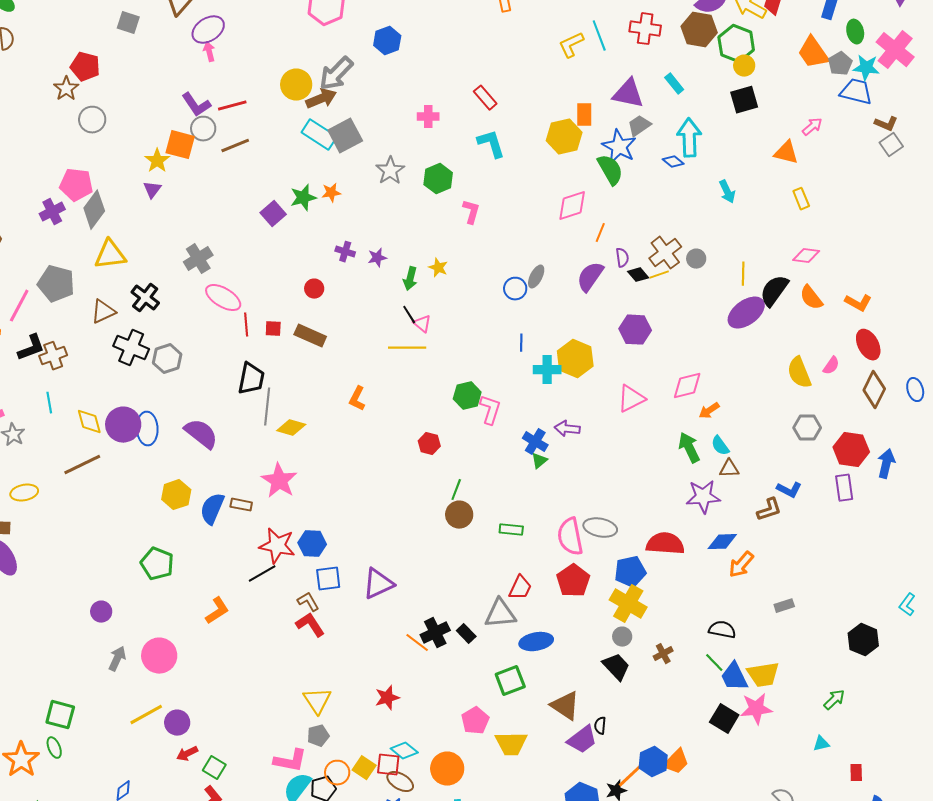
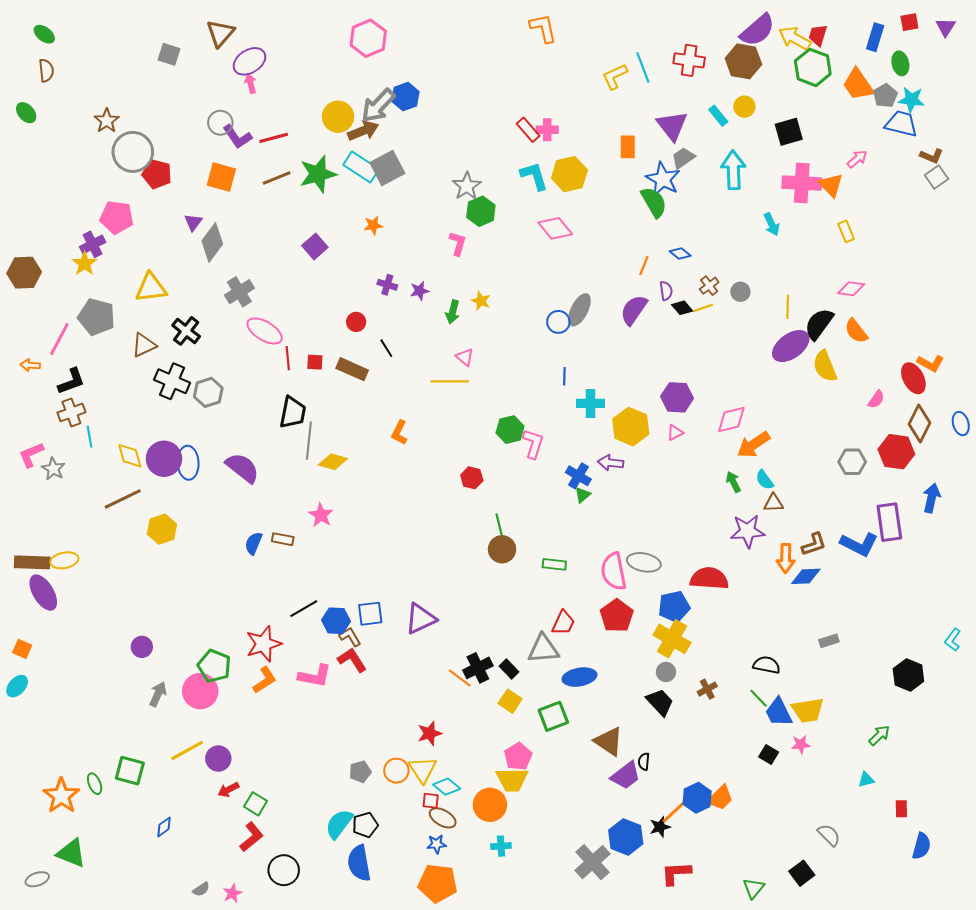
blue hexagon: (387, 41) -> (405, 97), moved
green hexagon: (736, 44) -> (813, 67), moved
pink cross: (895, 50) -> (802, 183), moved, turned -36
yellow circle: (744, 66) -> (744, 107), moved
red pentagon: (85, 67) -> (157, 174), moved
purple triangle: (628, 94) -> (672, 126), turned 40
pink cross: (428, 117) -> (547, 130), moved
gray circle: (92, 120) -> (133, 152), size x1.5
gray circle: (203, 129) -> (220, 123), moved
yellow hexagon: (564, 137) -> (569, 174), moved
orange triangle: (786, 153) -> (831, 185), turned 32
yellow star: (157, 161) -> (85, 264), moved
blue diamond: (673, 162) -> (680, 254), moved
gray star: (390, 171) -> (467, 186), moved
green star: (303, 198) -> (318, 174), moved, size x1.4
pink diamond: (572, 206) -> (555, 228), moved, turned 68
gray diamond: (94, 210) -> (212, 242), moved
pink L-shape: (471, 212) -> (458, 243), moved
brown cross: (665, 253) -> (709, 286), size x0.6
gray ellipse: (536, 277) -> (579, 310), size x1.4
orange L-shape: (858, 303) -> (931, 363), moved
black line: (409, 315) -> (386, 348), moved
purple hexagon: (635, 330) -> (677, 397), moved
brown cross: (53, 356) -> (71, 412), moved
yellow hexagon: (575, 359) -> (631, 427), moved
yellow semicircle: (799, 373) -> (825, 366), moved
pink triangle: (631, 399) -> (675, 433), size x0.6
orange arrow: (709, 411) -> (753, 445), size x1.6
green arrow: (689, 448) -> (733, 482), size x0.7
red hexagon: (851, 450) -> (896, 452), moved
pink star: (279, 481) -> (321, 515), size x0.7
purple rectangle: (844, 488) -> (889, 522), size x1.4
green line: (456, 490) -> (499, 524), turned -35
blue L-shape: (789, 490) -> (859, 544), moved, size x1.5
yellow ellipse: (24, 493) -> (64, 560), moved
yellow hexagon: (176, 495) -> (162, 529), moved
blue semicircle: (212, 509) -> (254, 543), size x0.7
blue diamond: (722, 542) -> (806, 576), moved
blue hexagon: (312, 544) -> (336, 621), moved
red star: (277, 546) -> (264, 644), moved, turned -30
green pentagon: (157, 564) -> (214, 666), moved
orange arrow: (741, 565) -> (786, 558), moved, turned -40
orange L-shape: (217, 611) -> (265, 680), moved
yellow triangle: (317, 701) -> (423, 770), moved
pink star: (756, 709) -> (801, 744), size x0.6
green square: (60, 715) -> (130, 771), moved
black square: (724, 719) -> (769, 754), size x0.7
yellow trapezoid: (511, 744) -> (512, 780), moved
pink L-shape: (290, 761) -> (315, 676), moved
red square: (388, 765) -> (431, 801), size x0.7
yellow square: (364, 768) -> (510, 701), moved
orange circle: (337, 773) -> (396, 771), moved

